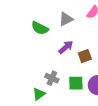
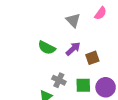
gray triangle: (66, 19) -> (73, 20), turned -49
green semicircle: (40, 28) -> (47, 48), moved

